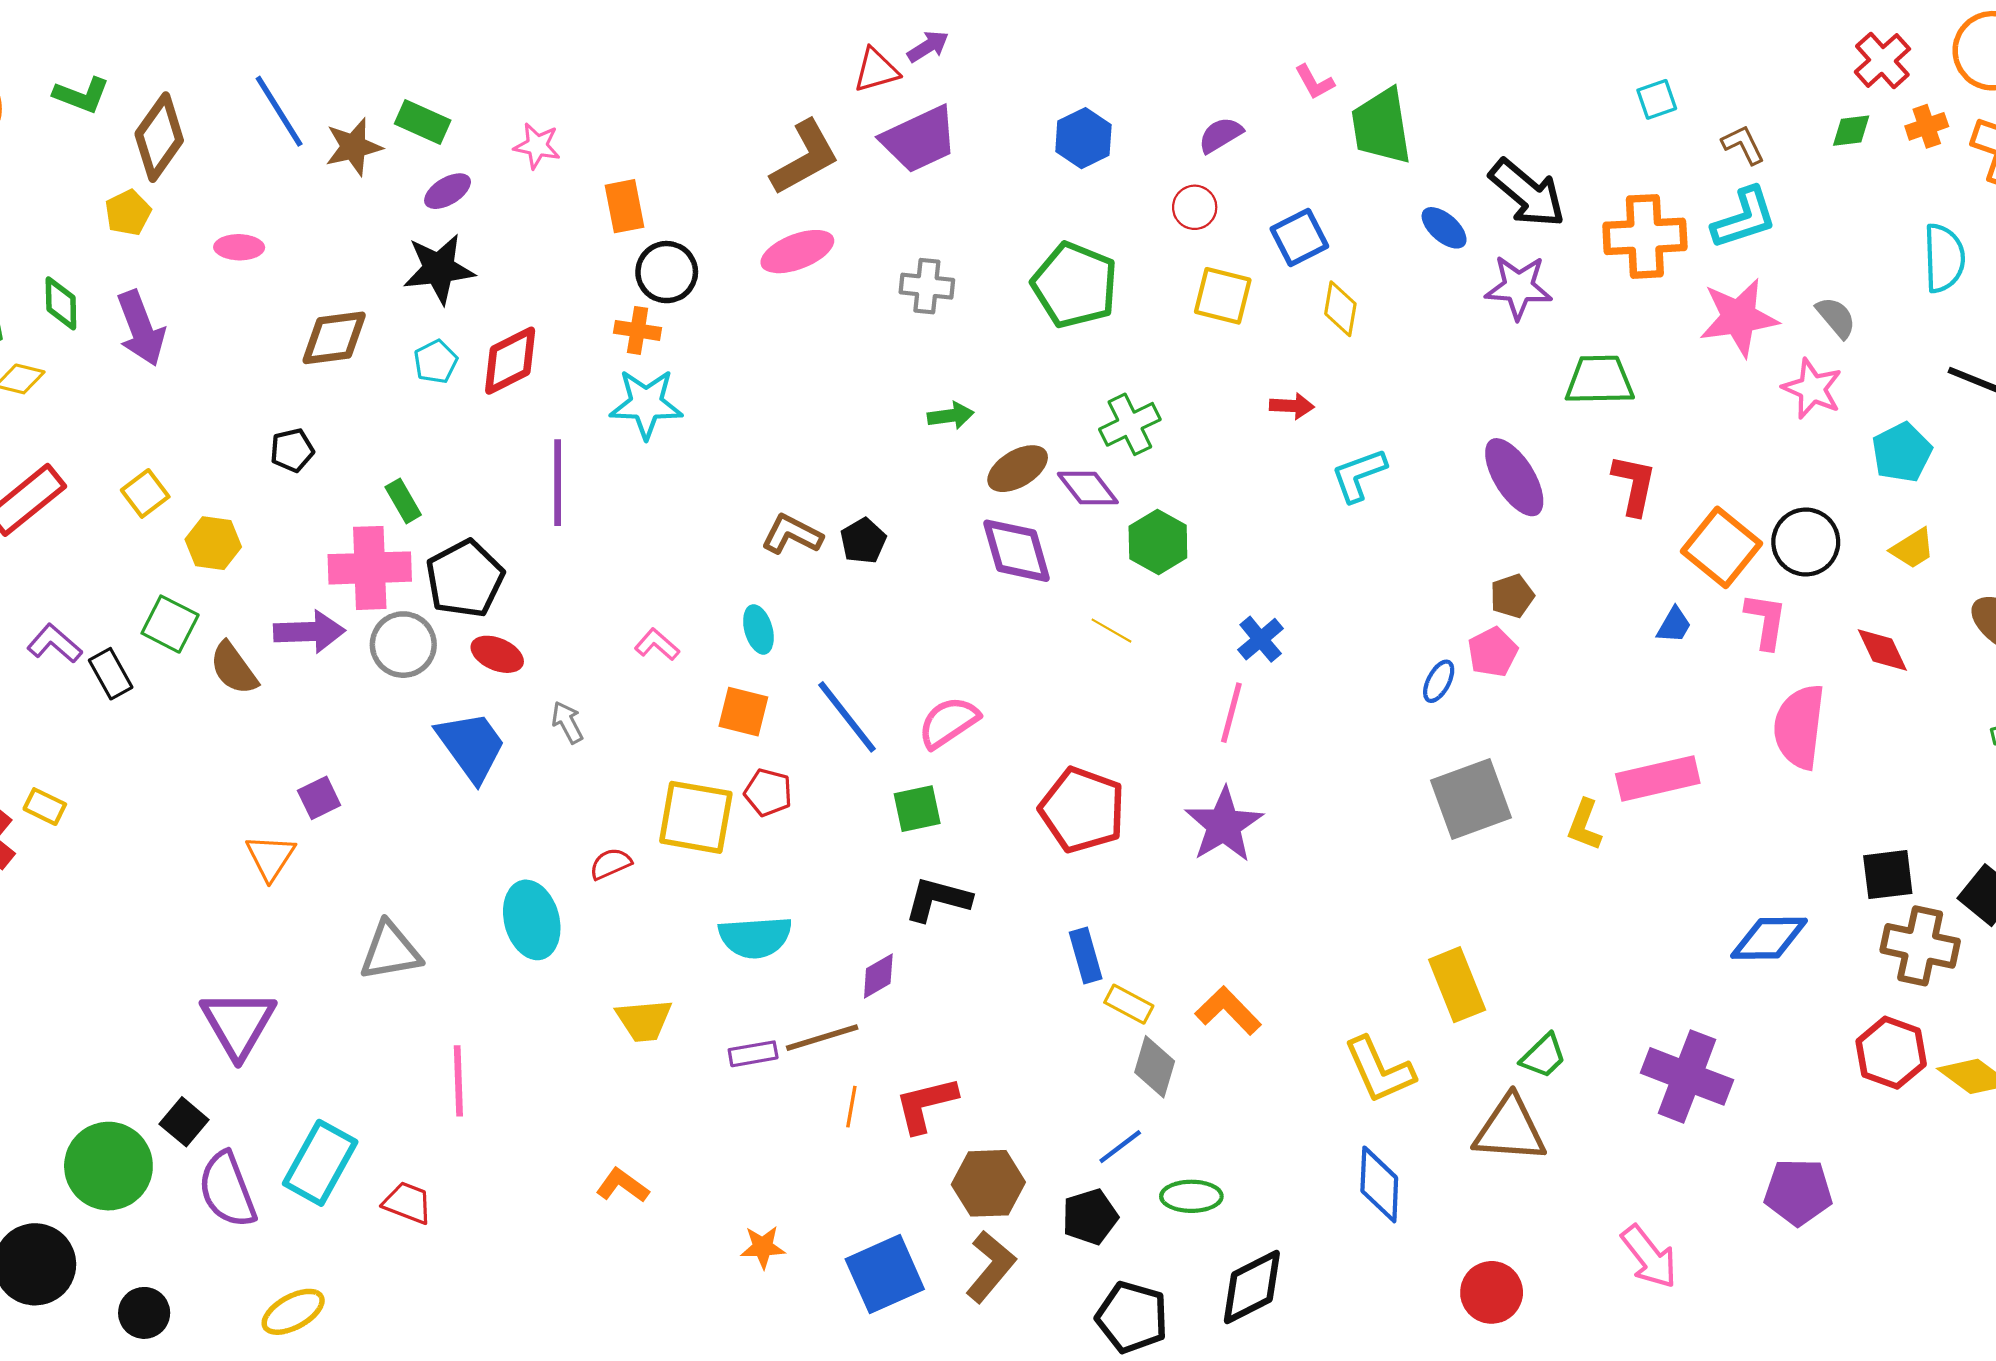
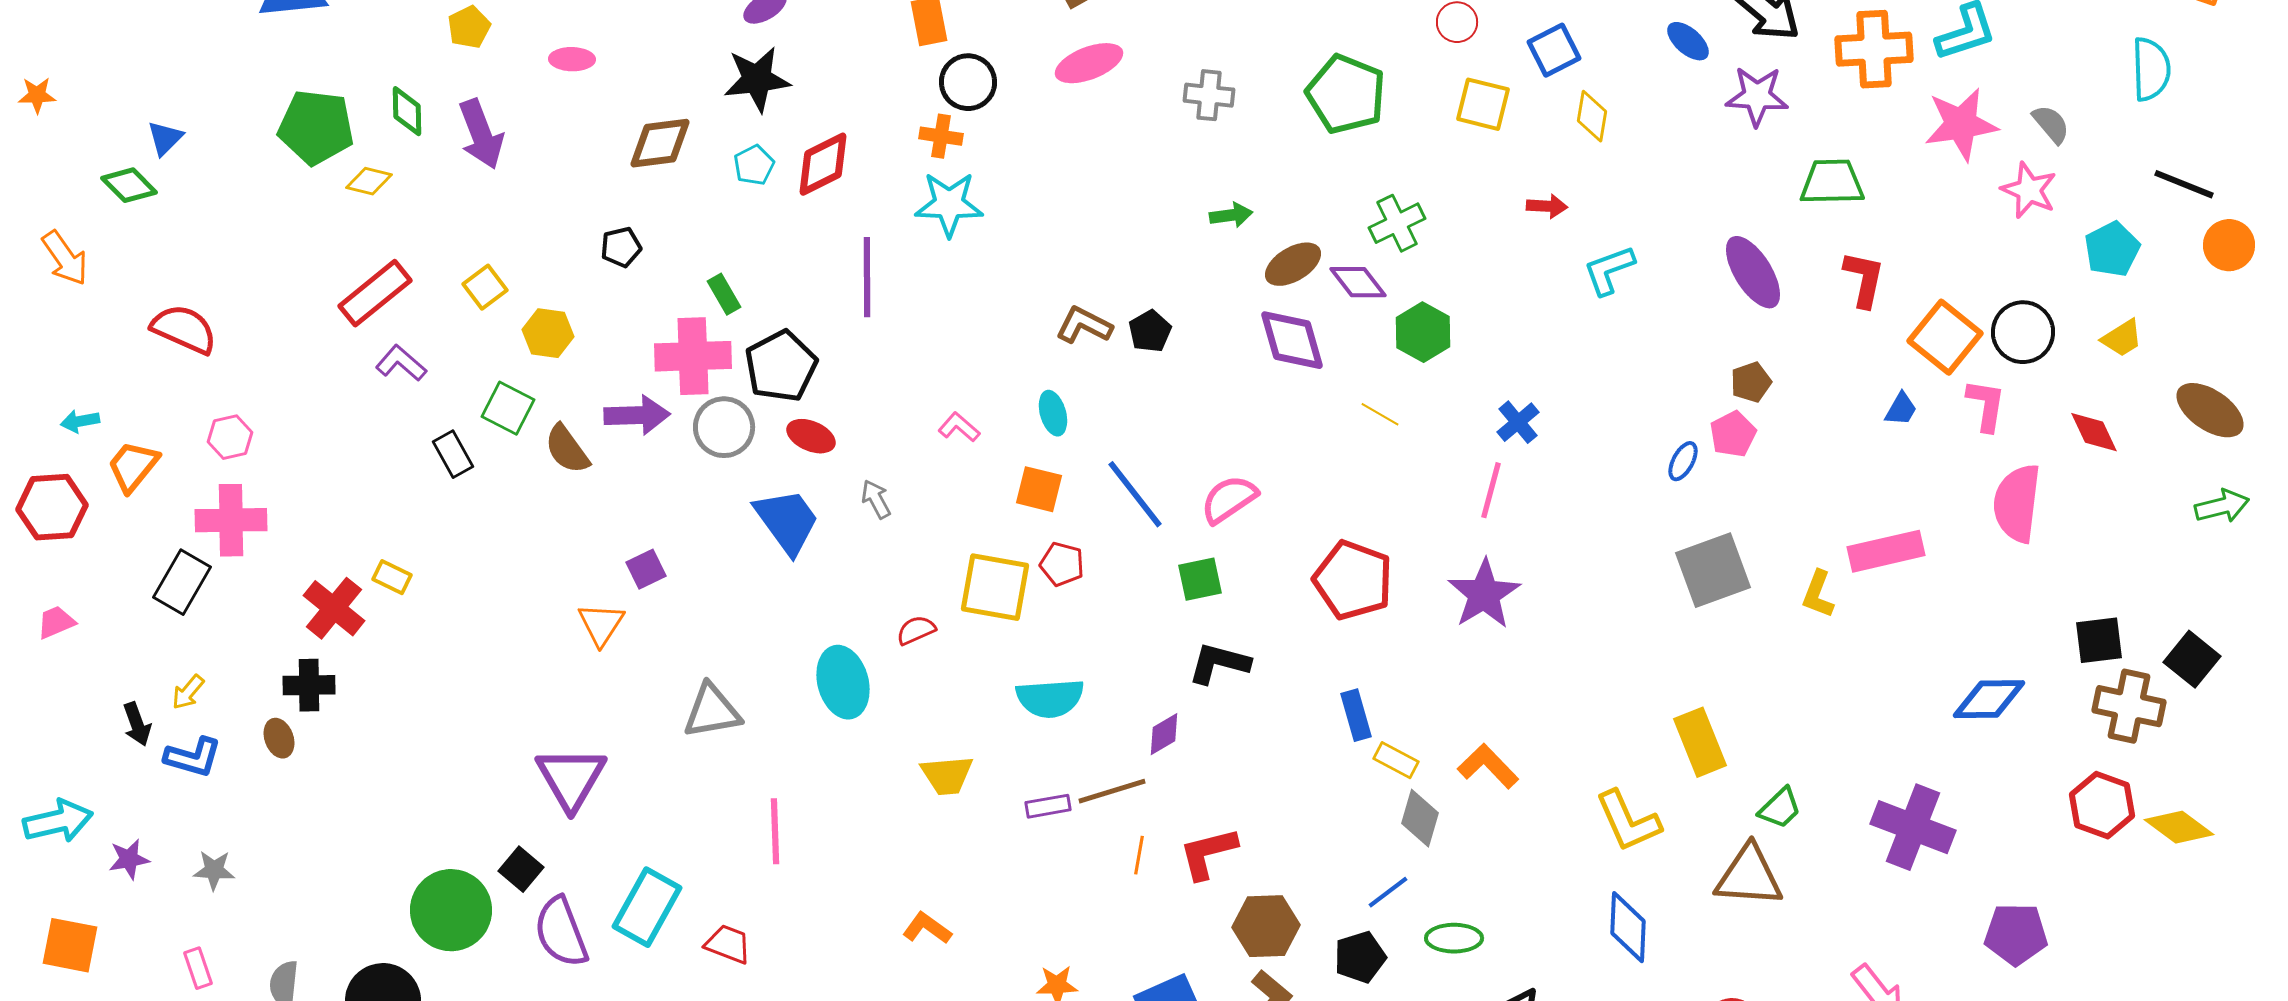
purple L-shape: (54, 643) -> (401, 363), moved

